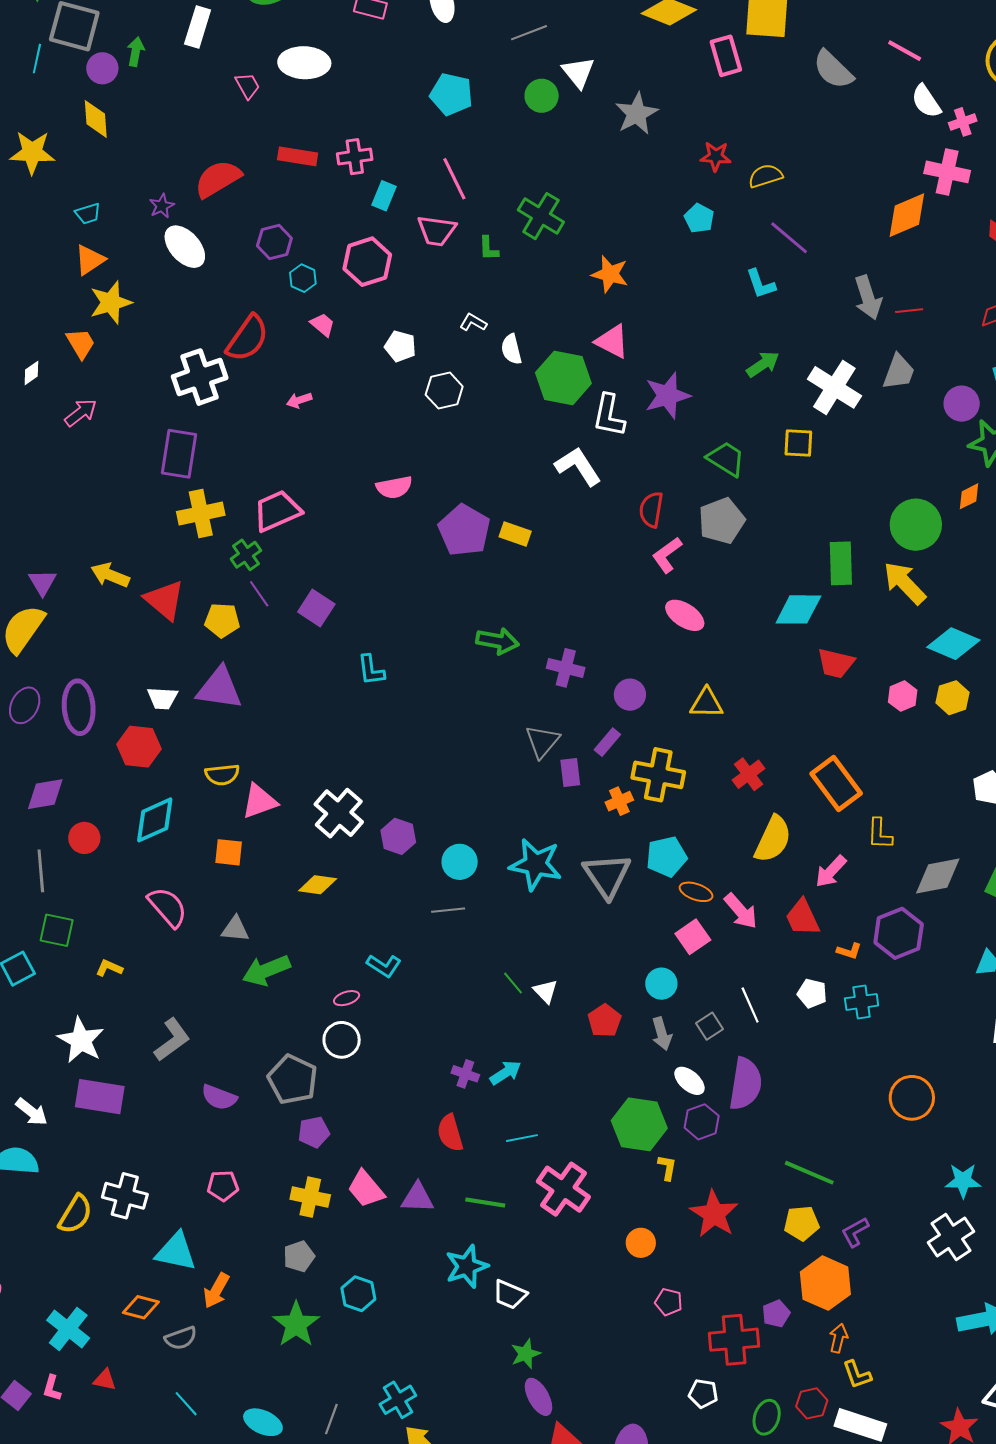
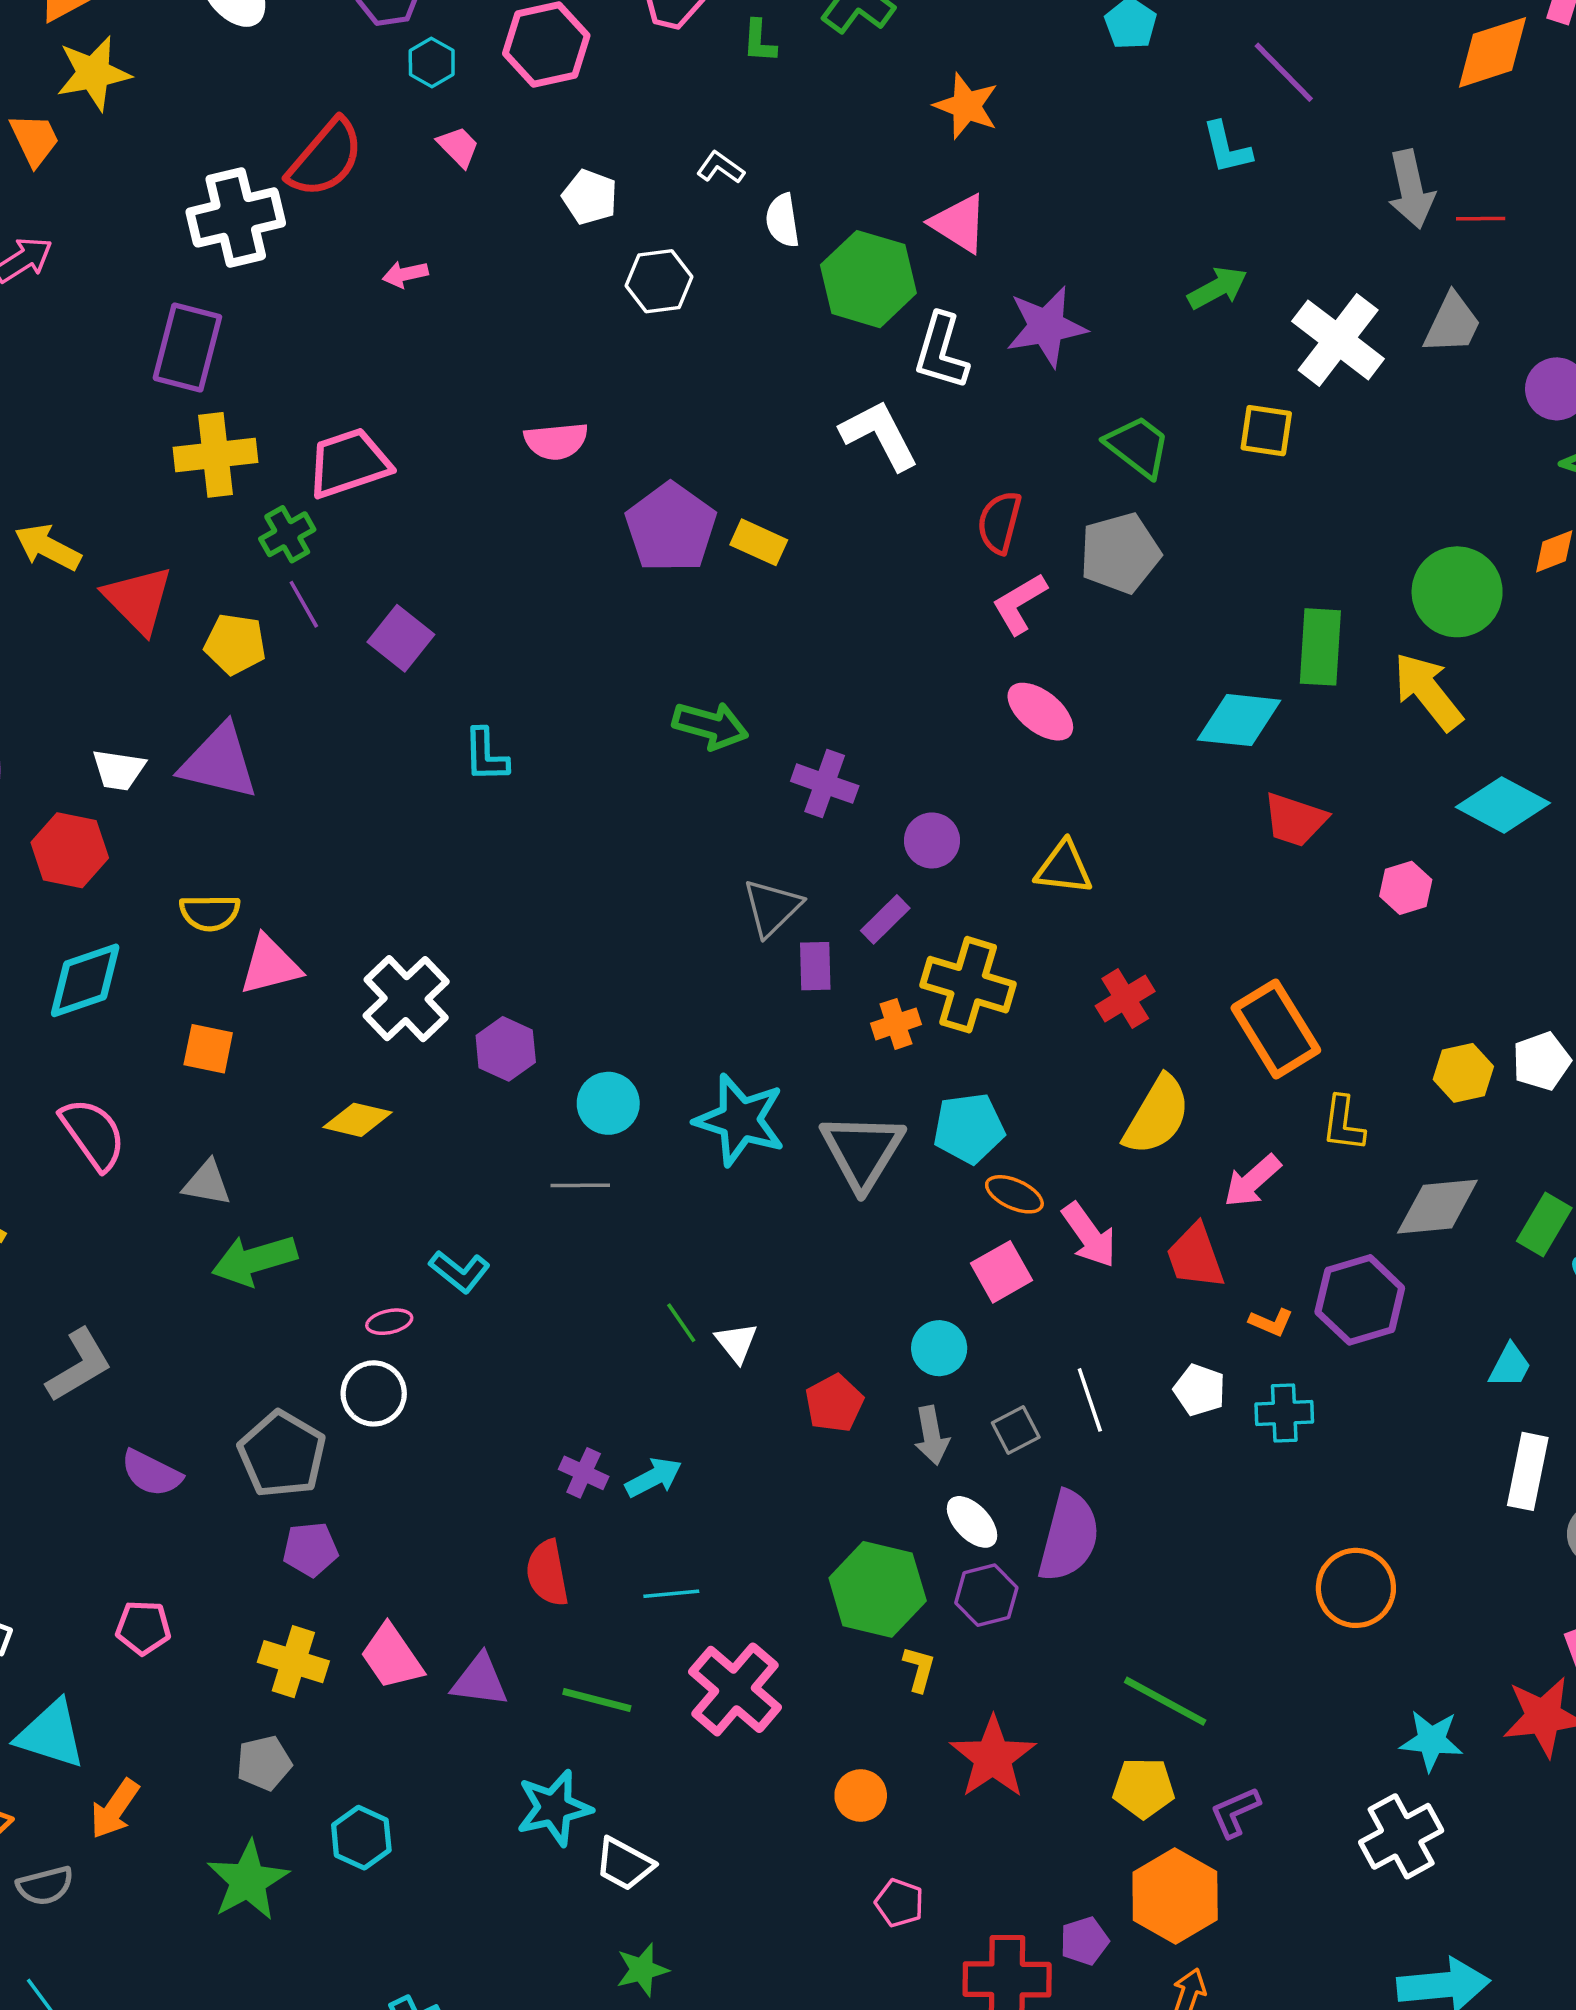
yellow hexagon: (953, 698) -> (1463, 1073), moved

